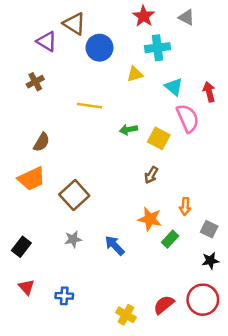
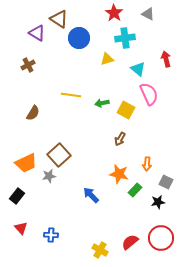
red arrow: (209, 92) -> (166, 59), moved
yellow line: (89, 106) -> (71, 95), moved
orange trapezoid: (31, 179) -> (26, 163), moved
gray star: (73, 239) -> (49, 176), moved
black star: (210, 261) -> (158, 202), moved

